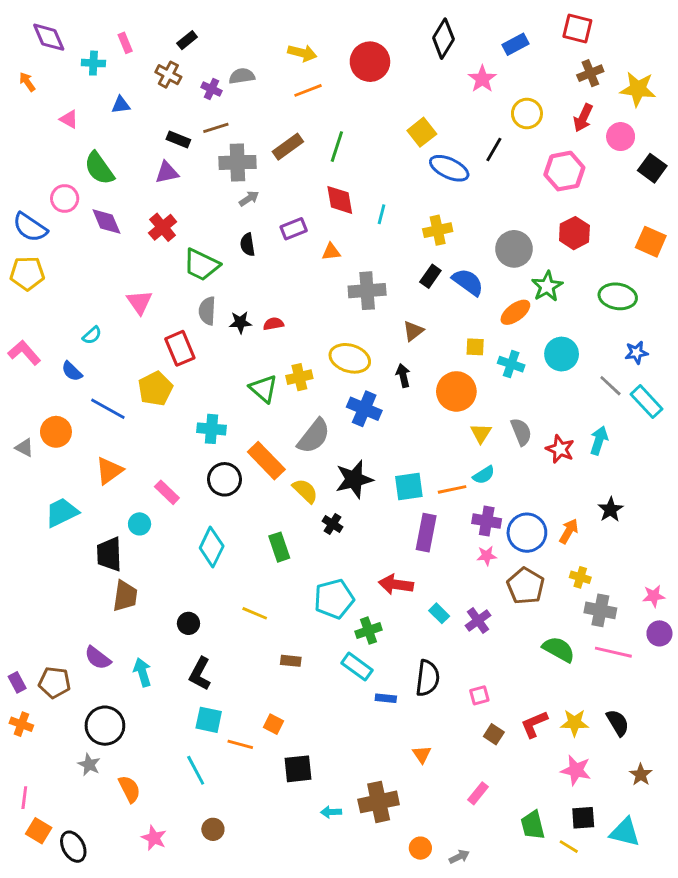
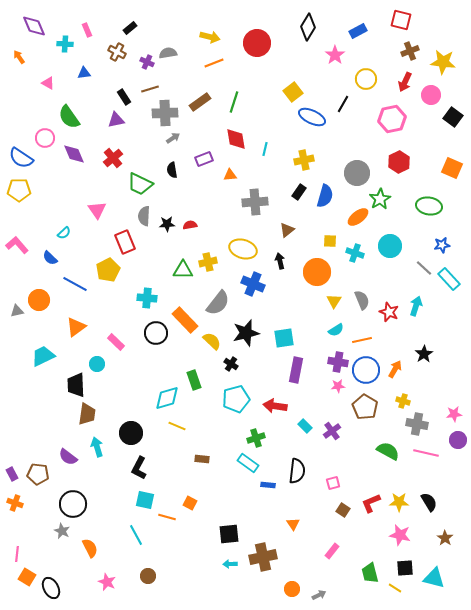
black rectangle: (178, 139) -> (124, 97), turned 35
blue semicircle: (468, 282) -> (325, 196), turned 70
green triangle: (263, 389) -> (183, 270), turned -40
gray triangle: (24, 448) -> (17, 311), turned -40
orange line: (452, 489) -> (362, 340), moved
cyan diamond: (212, 547) -> (167, 398), moved, turned 48
cyan pentagon: (334, 599) -> (236, 399), moved
black circle: (188, 623) -> (131, 433), size x1.5
cyan arrow: (142, 672) -> (97, 447), moved
black square: (298, 769) -> (229, 534), moved

